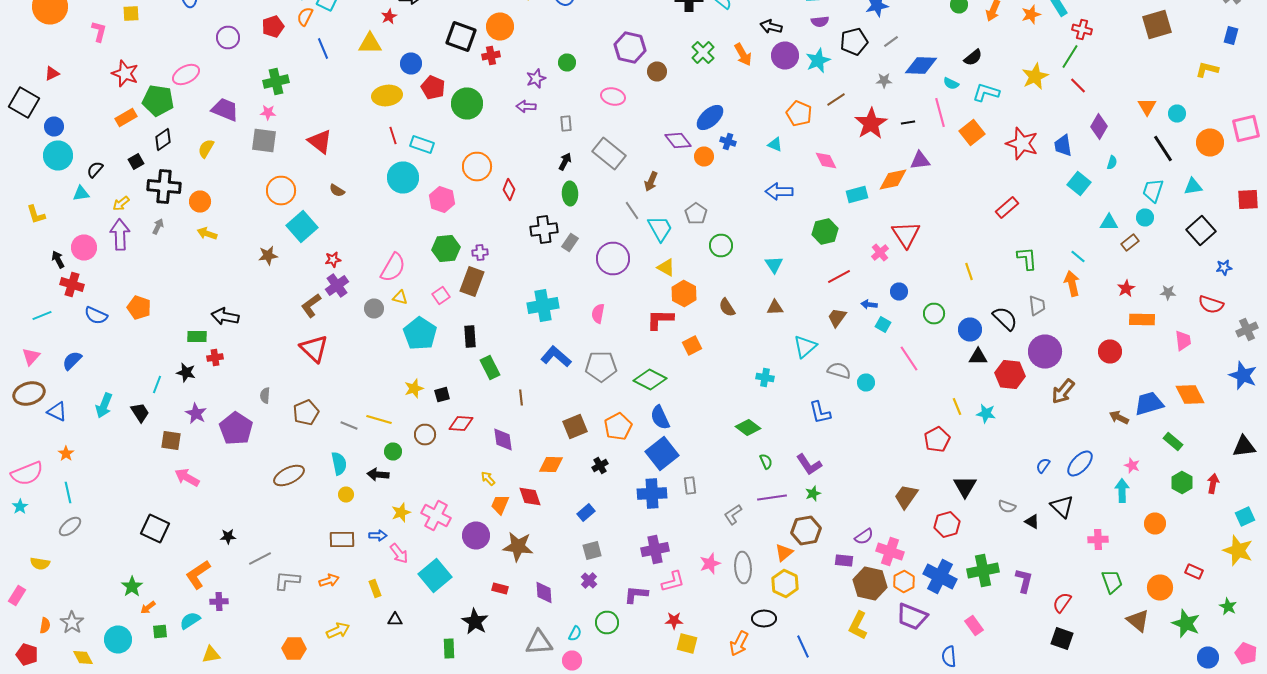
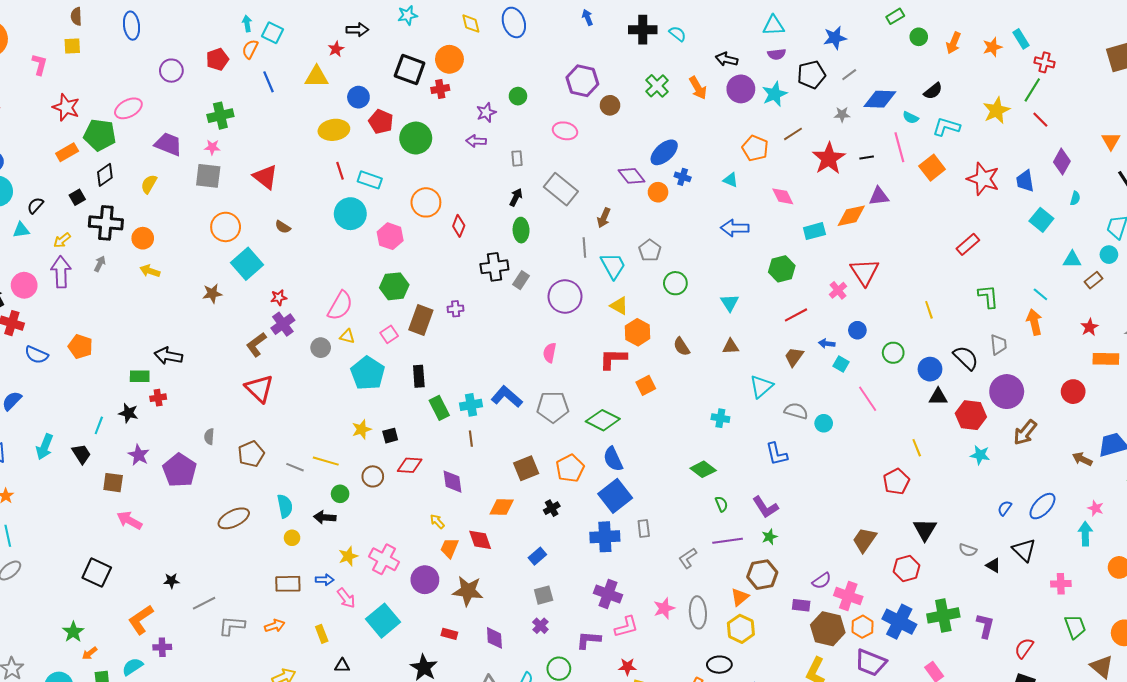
gray line: (632, 210) -> (584, 247), turned 30
purple cross: (480, 252) -> (456, 309), moved
cyan cross: (543, 306) -> (471, 405), moved, size x0.7
cyan star: (986, 414) -> (980, 455), moved
purple cross: (655, 550) -> (608, 594), turned 32

